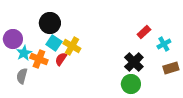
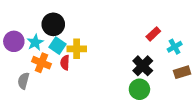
yellow cross: (72, 46) -> (77, 49), turned -30
cyan star: (24, 53) -> (35, 42), moved
red semicircle: (61, 59) -> (65, 63), turned -32

